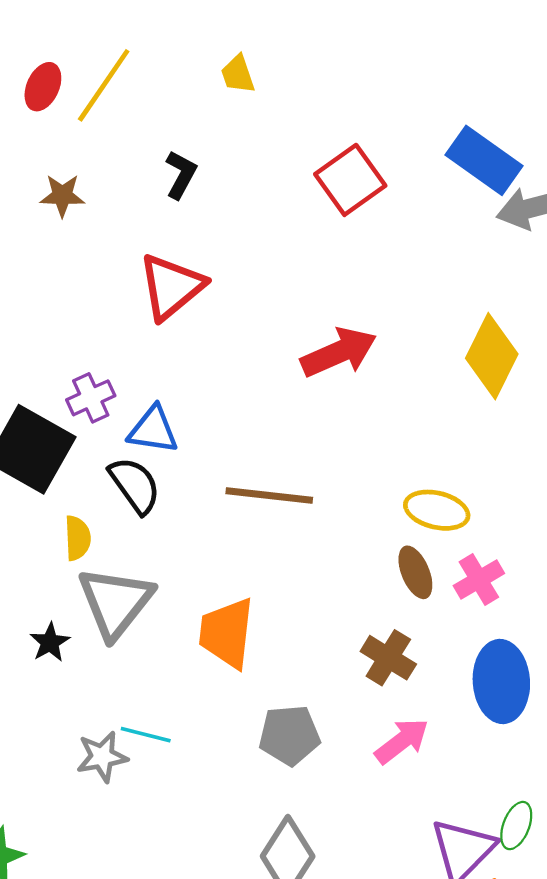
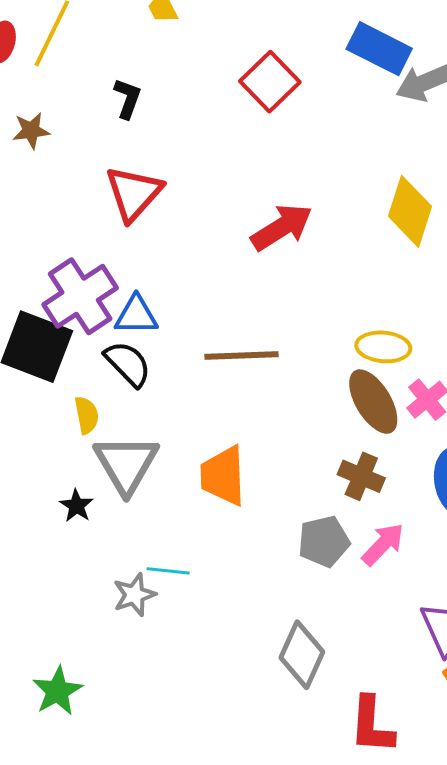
purple cross: (91, 398) -> (80, 296), size x1.8
brown ellipse: (415, 572) -> (373, 402), size x1.5
gray pentagon: (289, 735) -> (324, 541), moved

